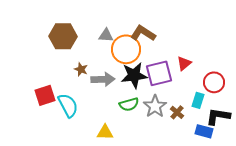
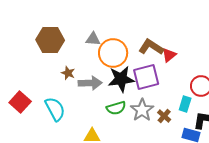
brown L-shape: (143, 33) -> (151, 47), moved
red triangle: (184, 63) -> (169, 55), moved
red square: (45, 95) -> (20, 102), moved, turned -30

